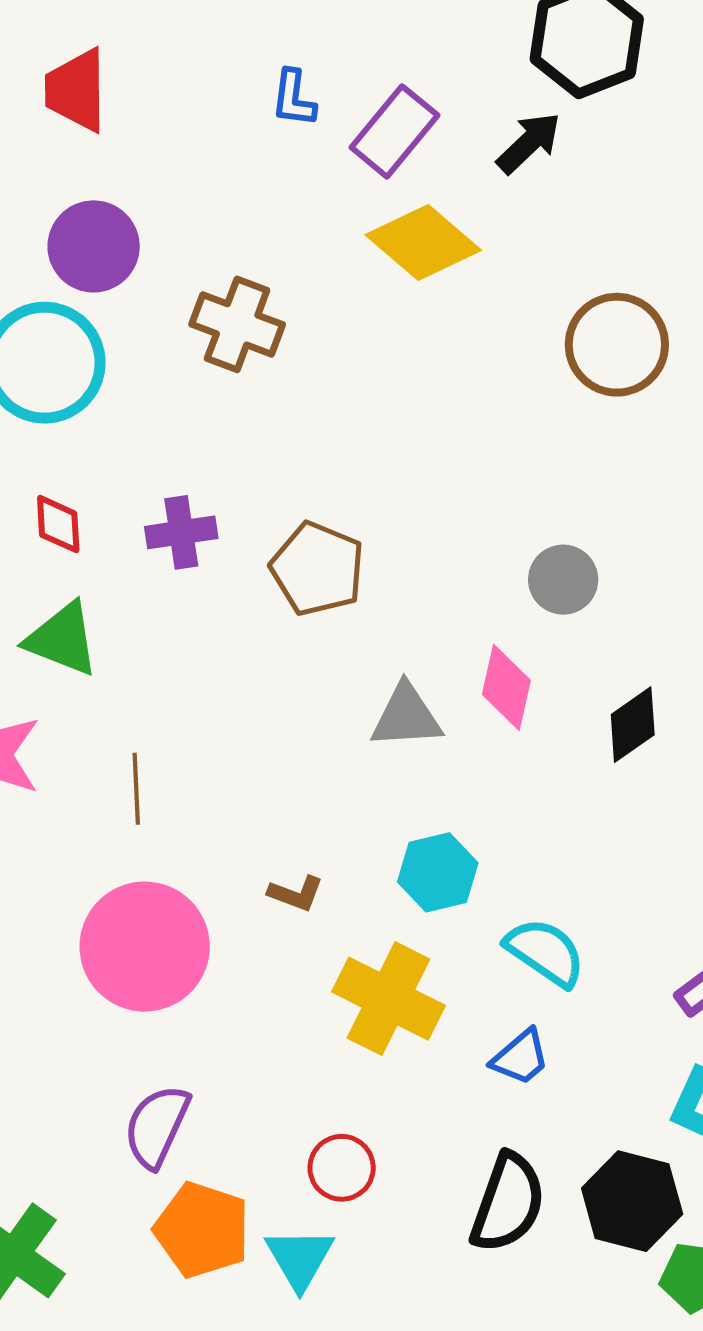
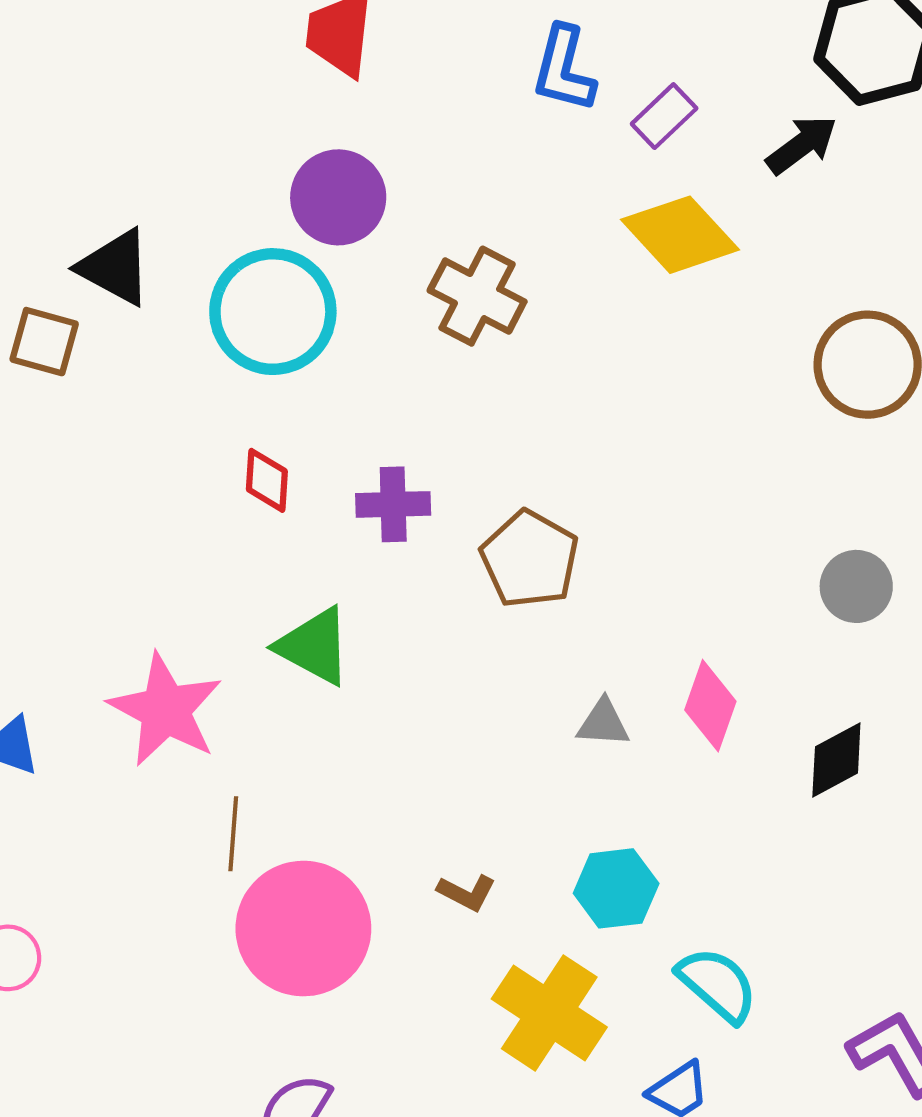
blue L-shape: (294, 98) -> (564, 69), size x1.4
purple rectangle: (394, 131) -> (664, 116), size x0.7
gray circle: (563, 580) -> (856, 586), moved
green triangle: (62, 639) -> (314, 646), moved
gray triangle: (406, 716) -> (603, 723), size x0.7
brown line: (136, 789) -> (233, 834), moved

